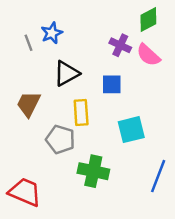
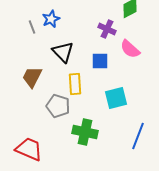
pink semicircle: (148, 55) -> (130, 49), moved
black triangle: (66, 73) -> (63, 52), turned -45

